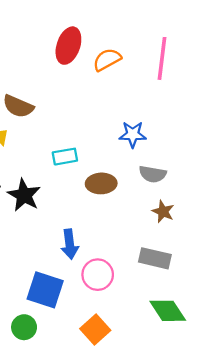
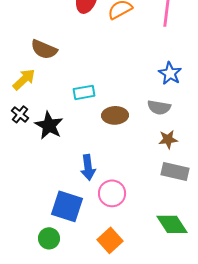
blue star: (133, 134) -> (170, 73), moved, turned 30
brown star: (163, 212) -> (168, 139), turned -30
gray rectangle: (155, 258) -> (175, 171), moved

